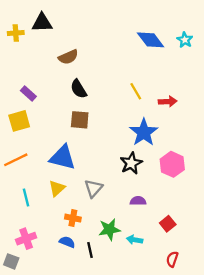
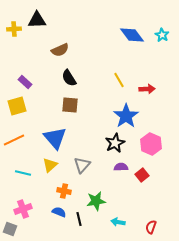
blue triangle: (63, 157) -> (55, 138), turned 35
cyan line: (26, 197) -> (23, 173), turned -63
purple semicircle: (138, 201) -> (121, 167), moved
red square: (168, 224) -> (142, 175), moved
cyan arrow: (135, 240) -> (118, 222), moved

